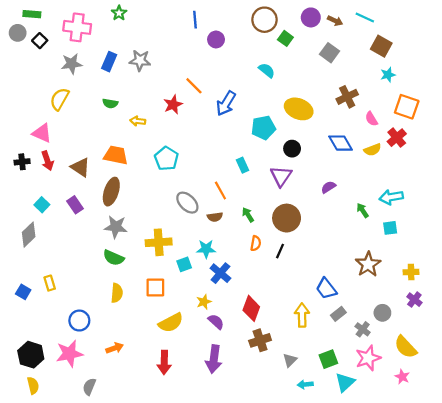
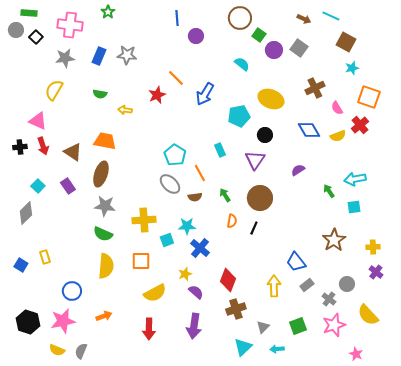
purple circle: (311, 17) -> (274, 50), moved
cyan pentagon: (166, 159) -> (175, 155), moved
yellow semicircle: (117, 293) -> (106, 266), size x1.4
pink star: (402, 377) -> (356, 354), moved
cyan triangle: (345, 382) -> (243, 347), moved
yellow semicircle: (33, 386) -> (57, 350), moved, turned 126

